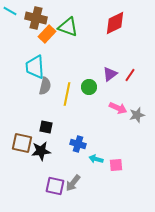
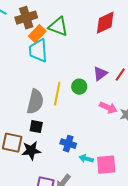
brown cross: (36, 18) -> (26, 18), turned -30
cyan trapezoid: (35, 67) -> (38, 51), moved
gray semicircle: (45, 86) -> (35, 102), moved, size x1.4
pink square: (116, 165) -> (106, 165), size x1.5

